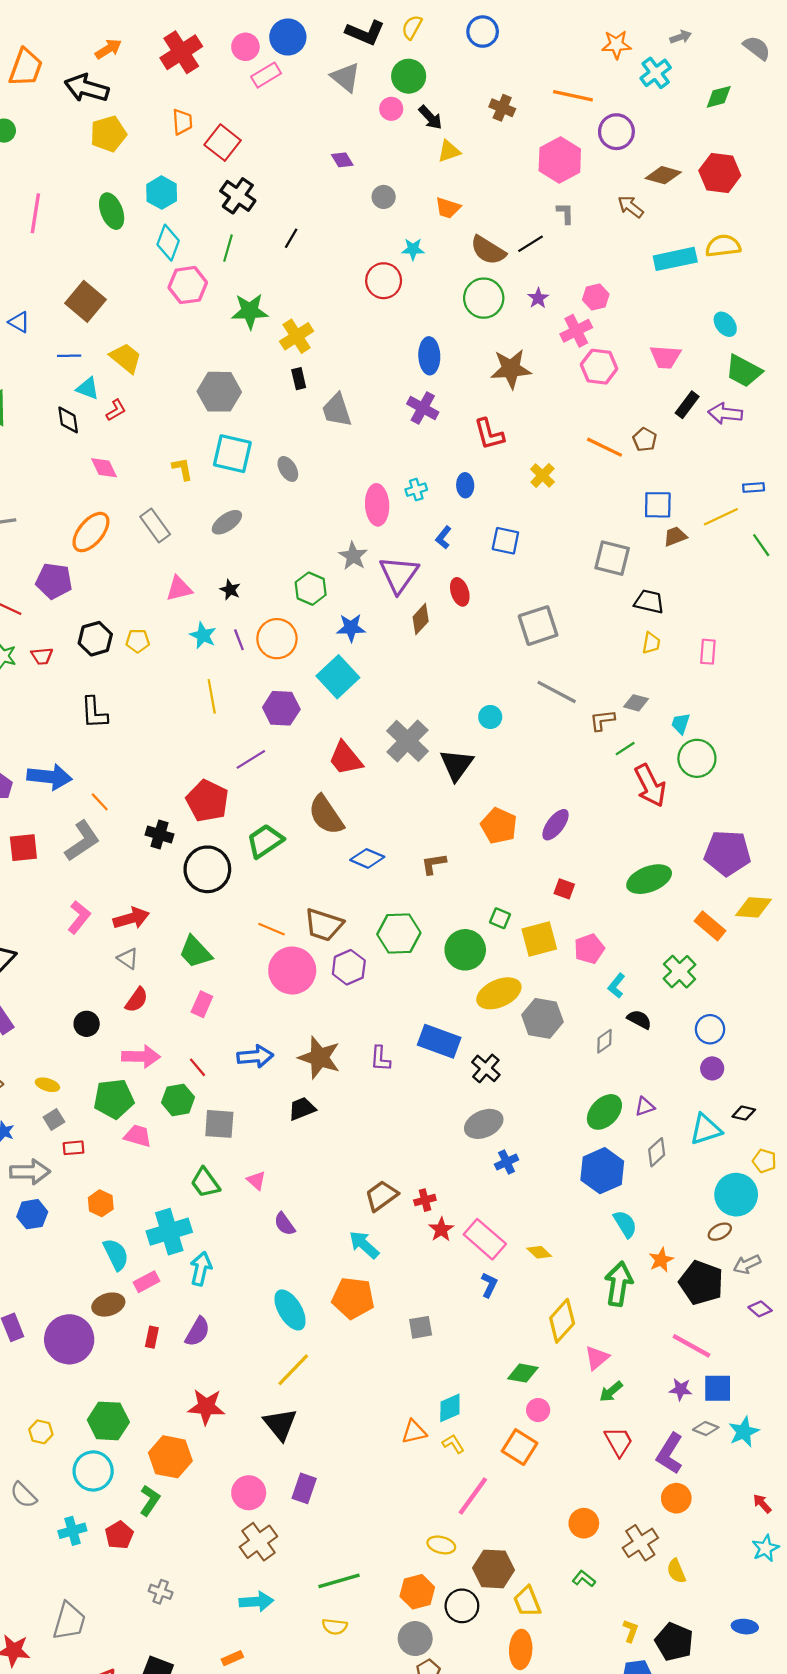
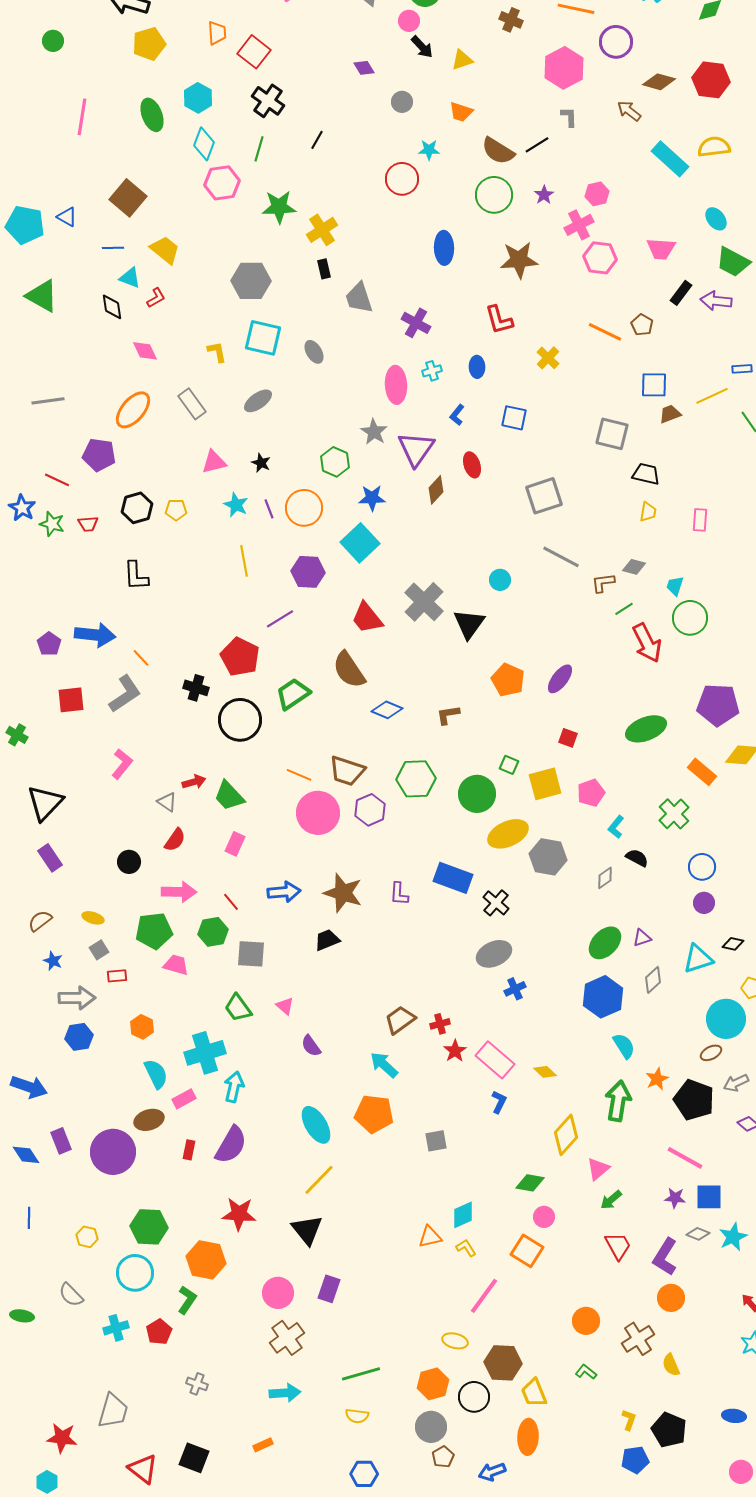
black arrow: (430, 118) -> (422, 47), moved
cyan rectangle: (675, 259) -> (670, 159), turned 54
purple cross: (423, 408) -> (416, 323), moved
red arrow: (131, 918) -> (194, 782), moved, size x0.7
purple semicircle: (198, 1332) -> (231, 1145), size x1.4

